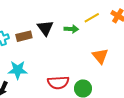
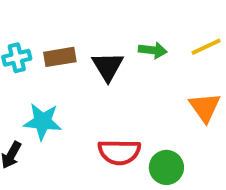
yellow line: (92, 18) -> (206, 47), moved
black triangle: (45, 28) -> (108, 67), moved

